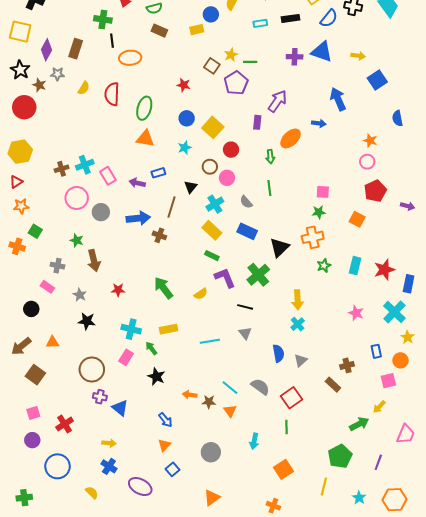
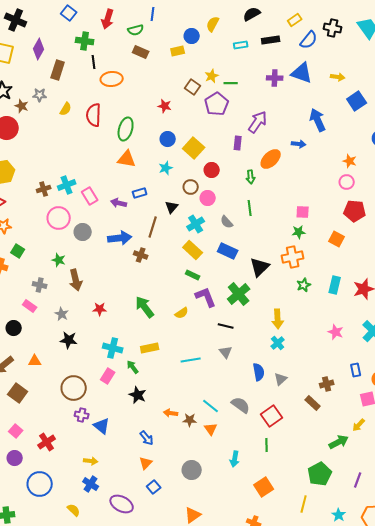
purple diamond: (46, 50) -> (39, 49), moved
red pentagon: (375, 191) -> (355, 211), turned 30
pink square: (33, 413) -> (16, 431), turned -32

